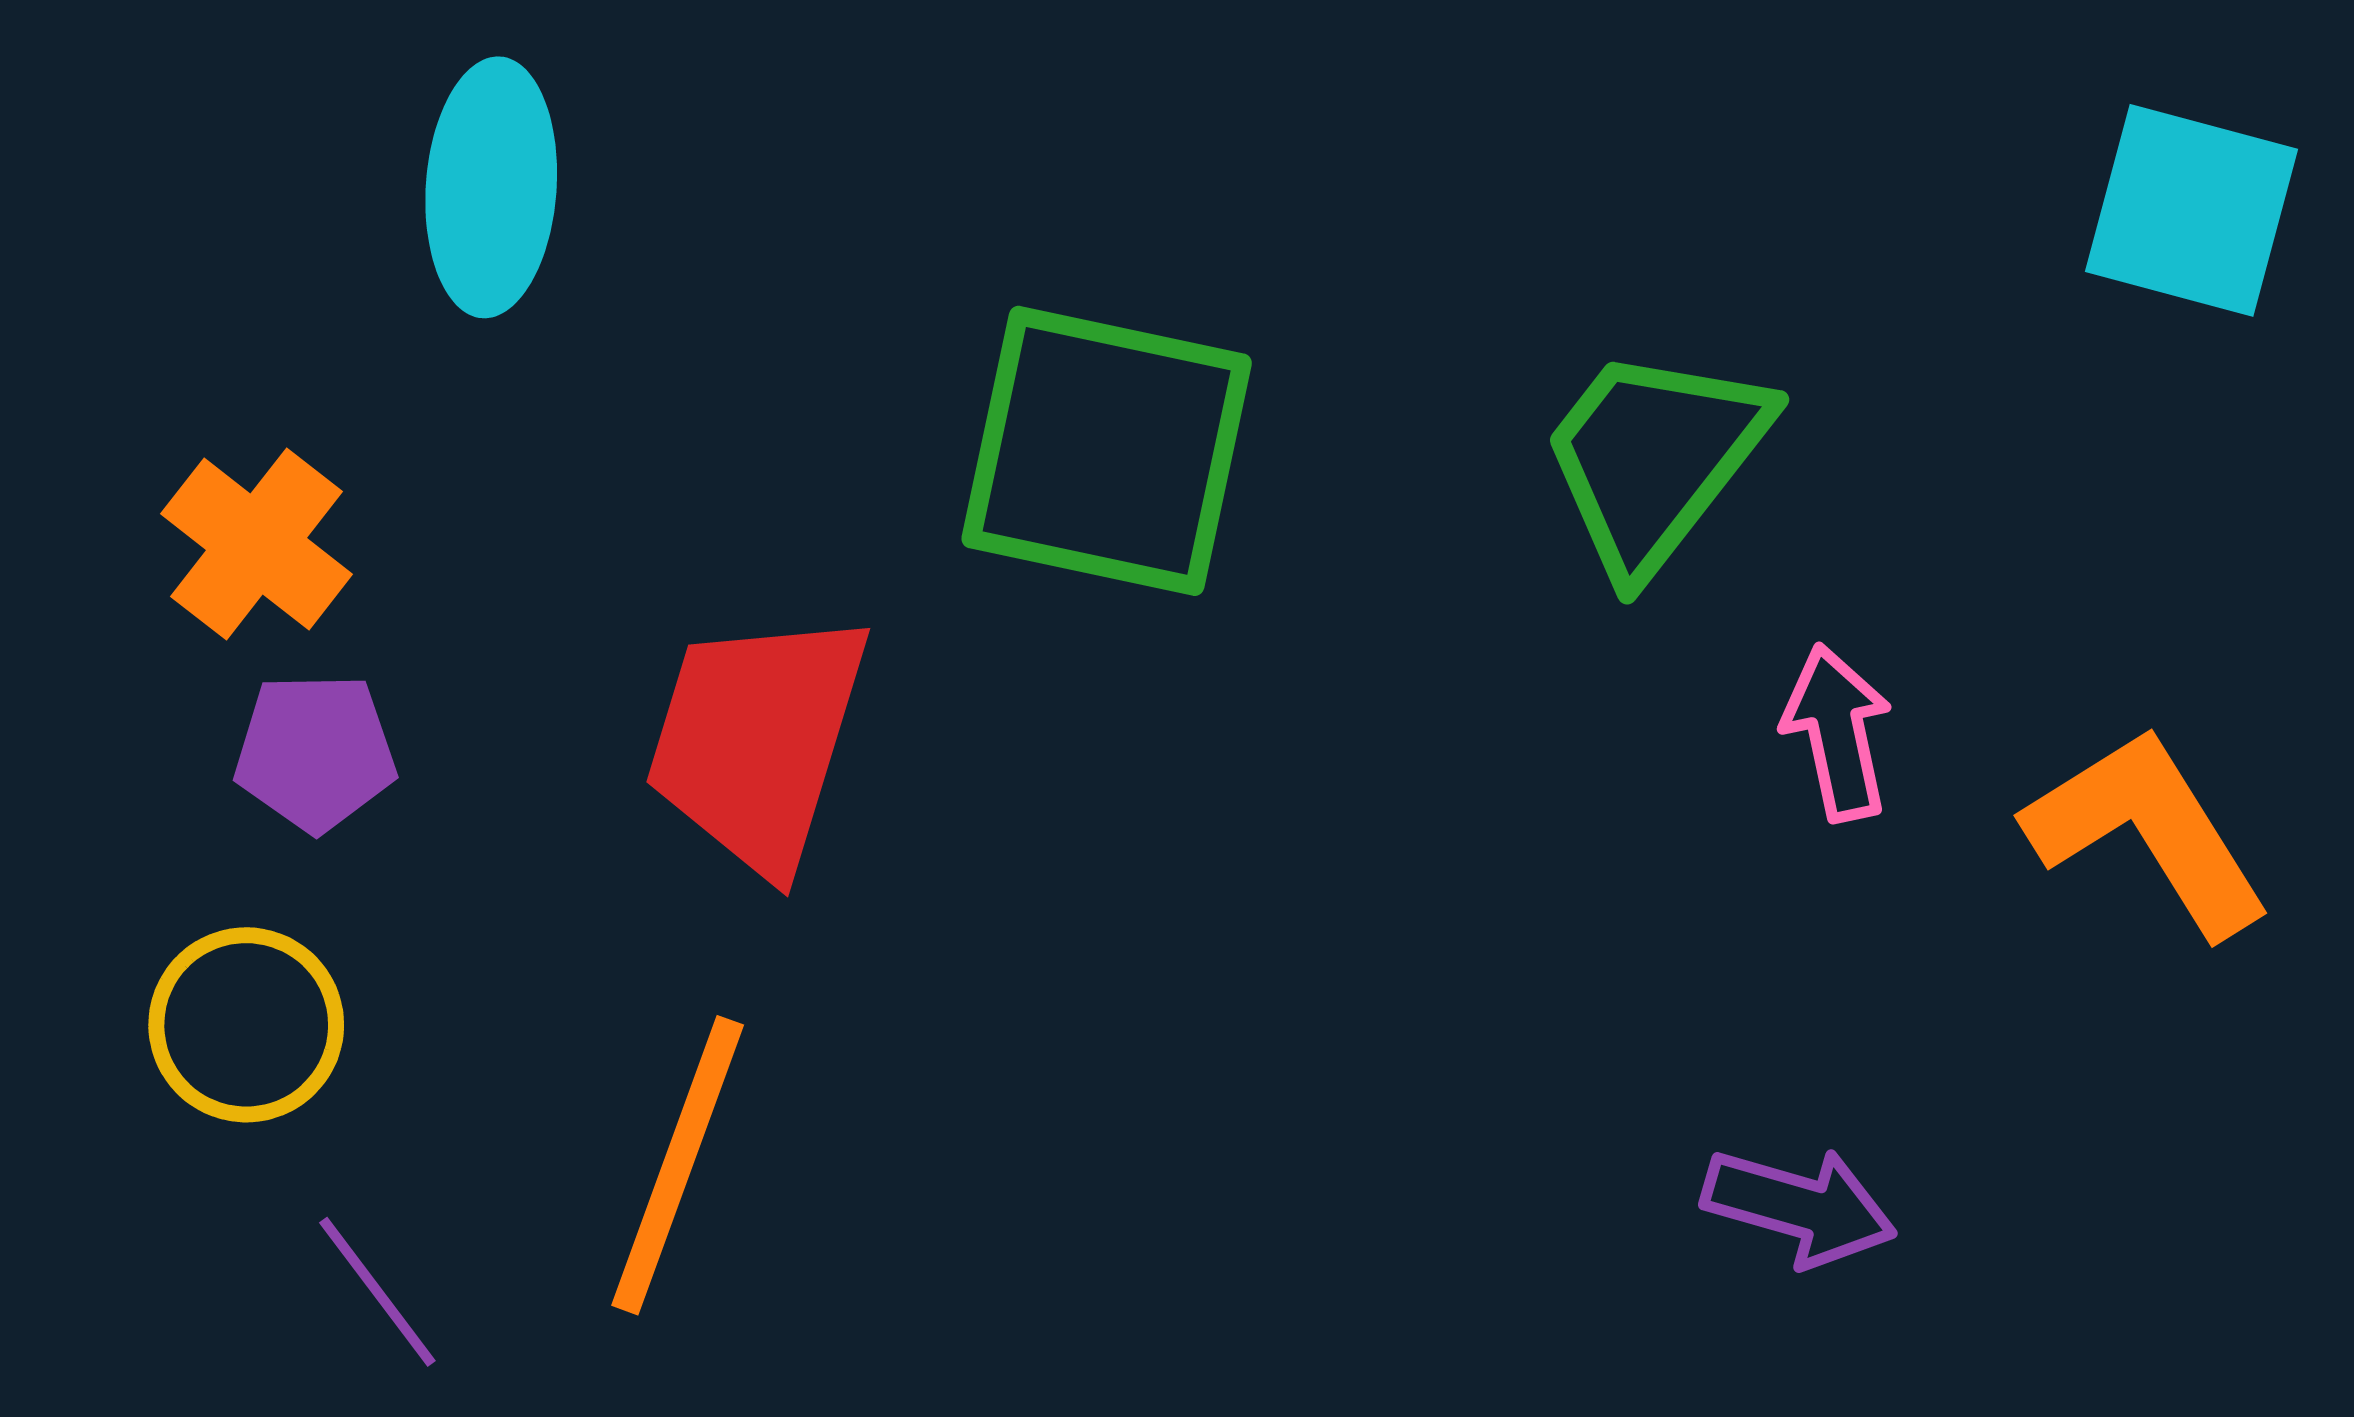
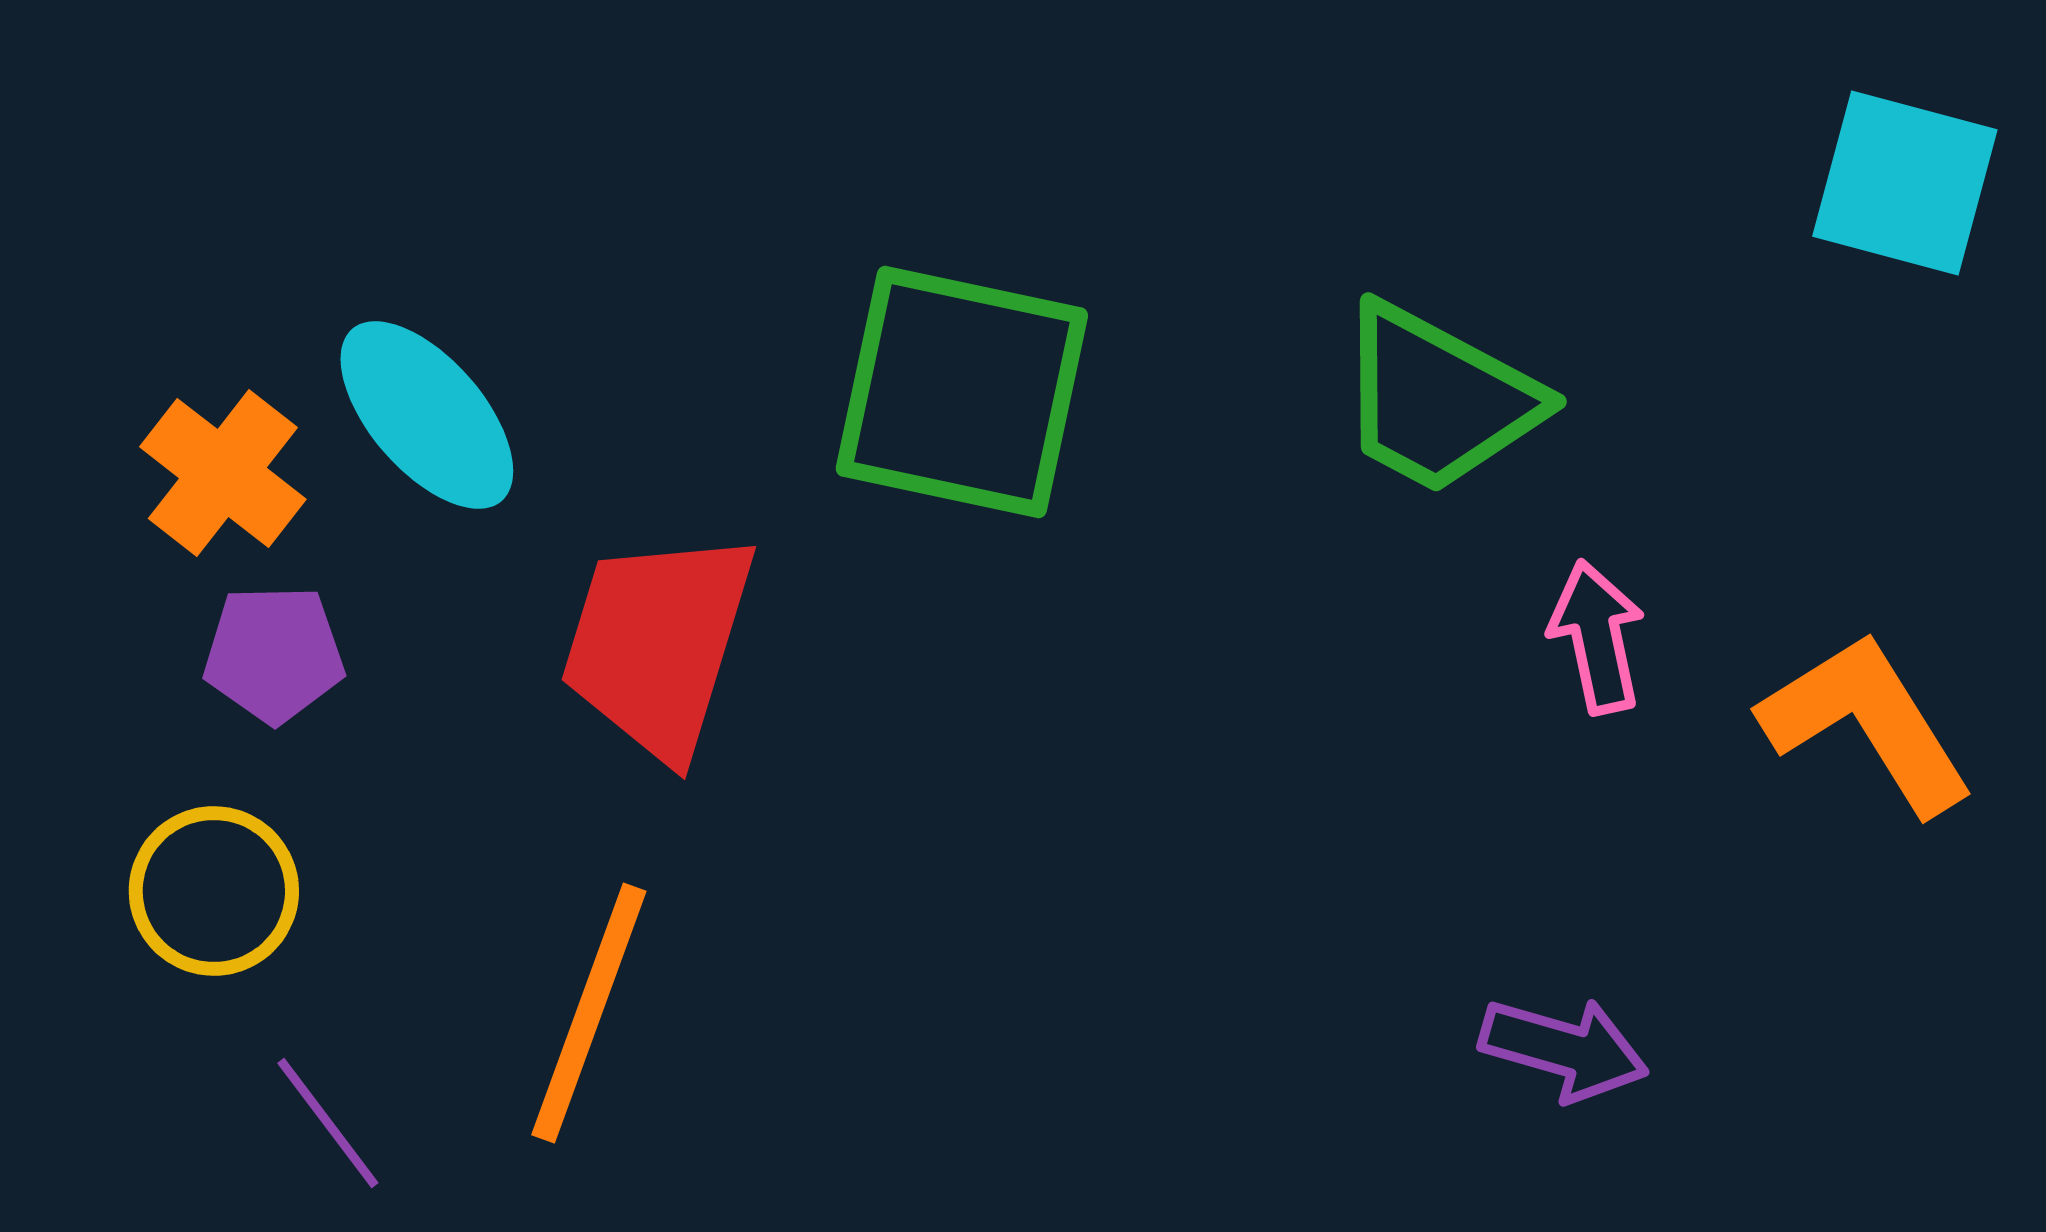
cyan ellipse: (491, 187) -> (427, 415), moved, turned -45
green trapezoid: (1654, 459) -> (1438, 399), turned -100

